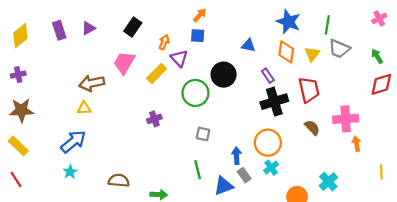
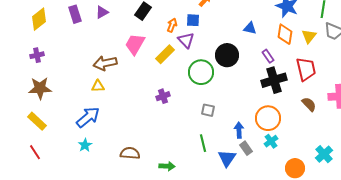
blue square: (198, 36) -> (193, 20), moved
blue triangle: (224, 186) -> (227, 158), turned -36

